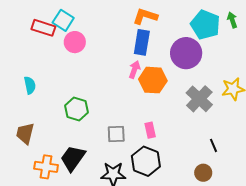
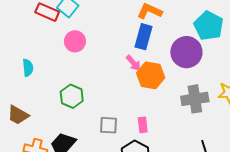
pink circle: (75, 42) -> (75, 41), moved
pink arrow: (135, 70) -> (133, 63), turned 114
gray cross: (199, 99) -> (195, 99), turned 32
brown trapezoid: (25, 133) -> (18, 115), turned -80

